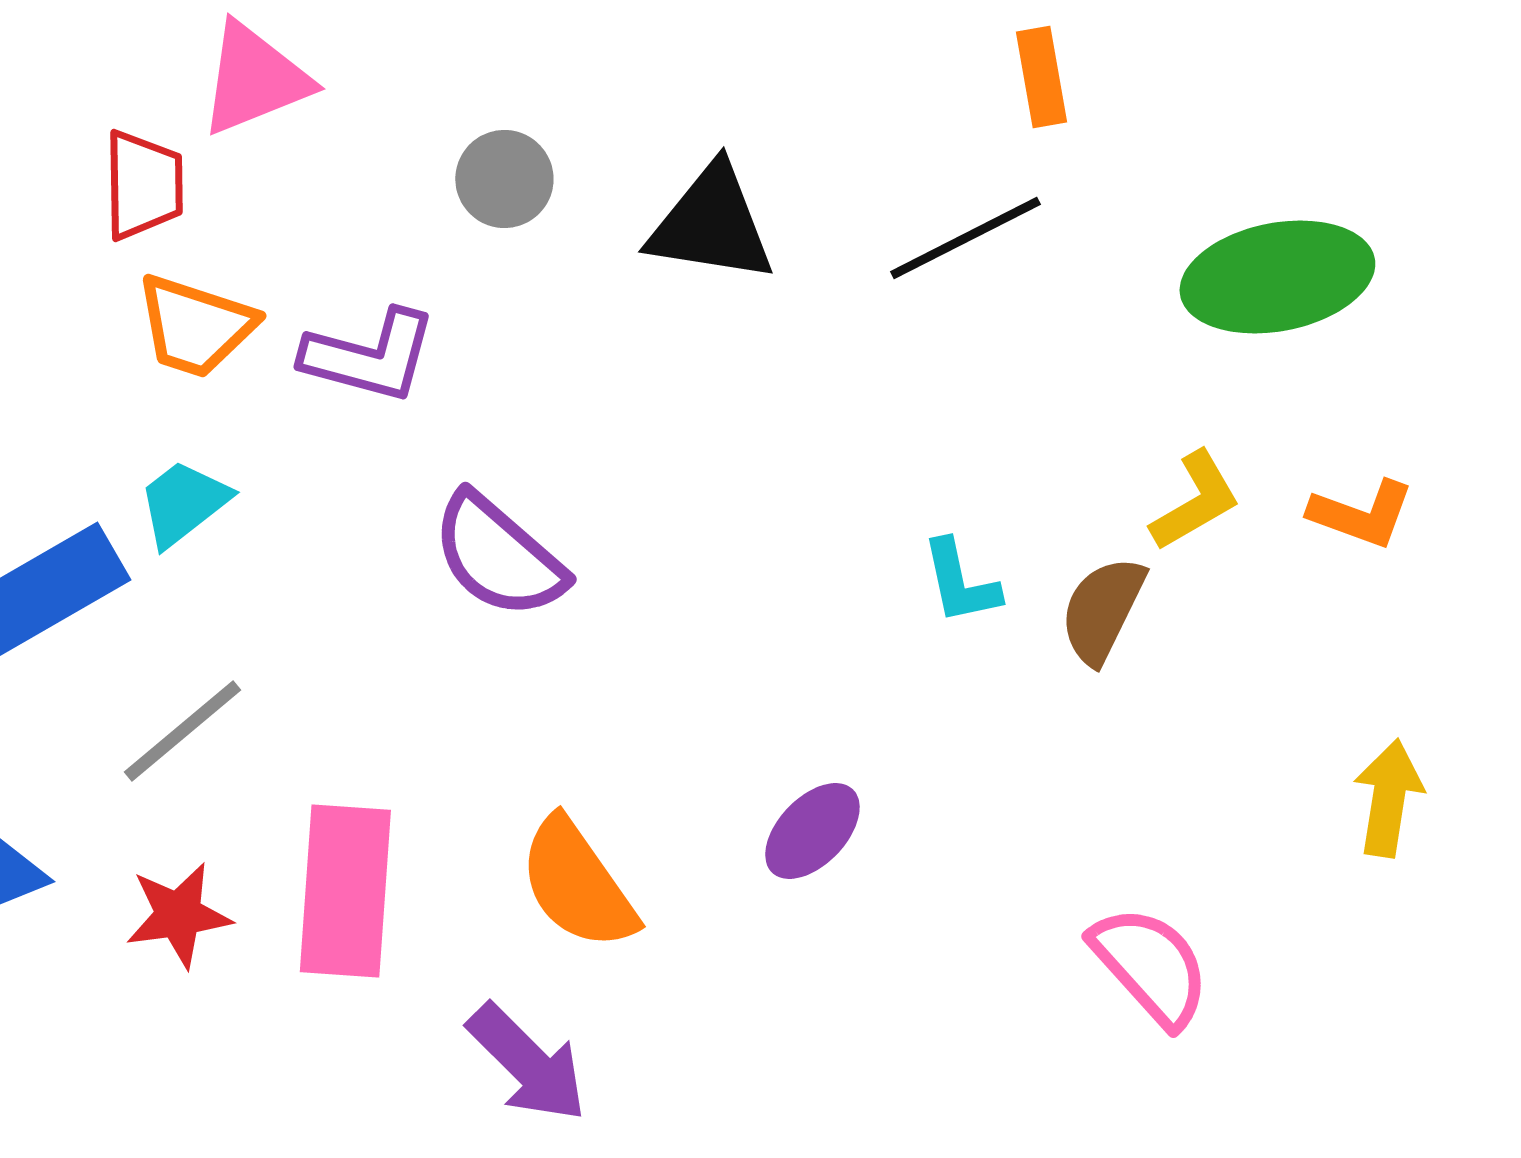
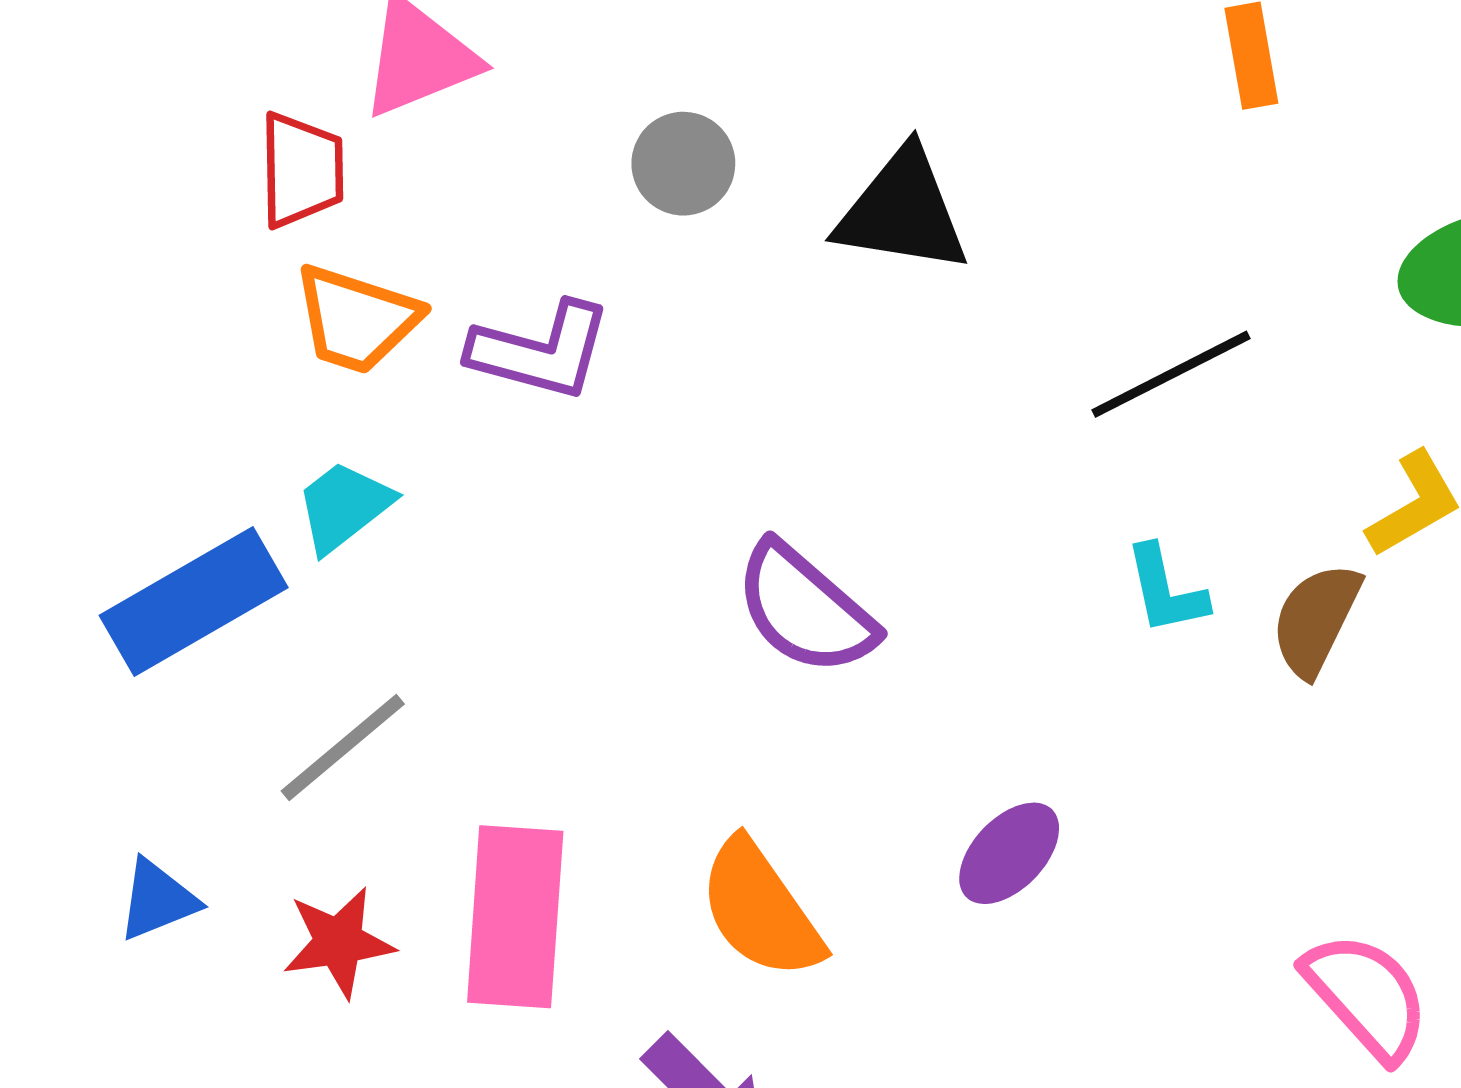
black line: (965, 238) -> (1171, 374), moved
purple semicircle: (498, 556) -> (805, 609), moved

